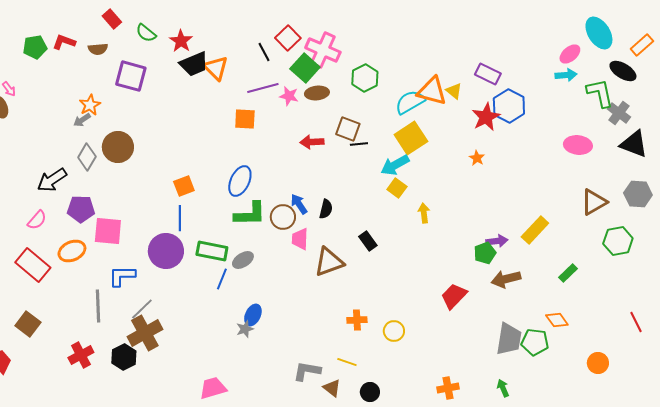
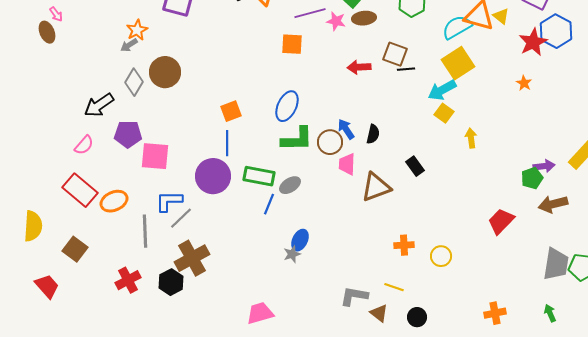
orange ellipse: (72, 251) -> (114, 201), moved
gray line: (142, 309) -> (181, 218), moved

